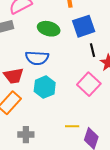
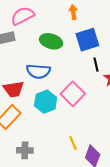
pink square: (89, 84) -> (73, 94), moved
yellow line: (72, 126) -> (73, 143), turned 64

